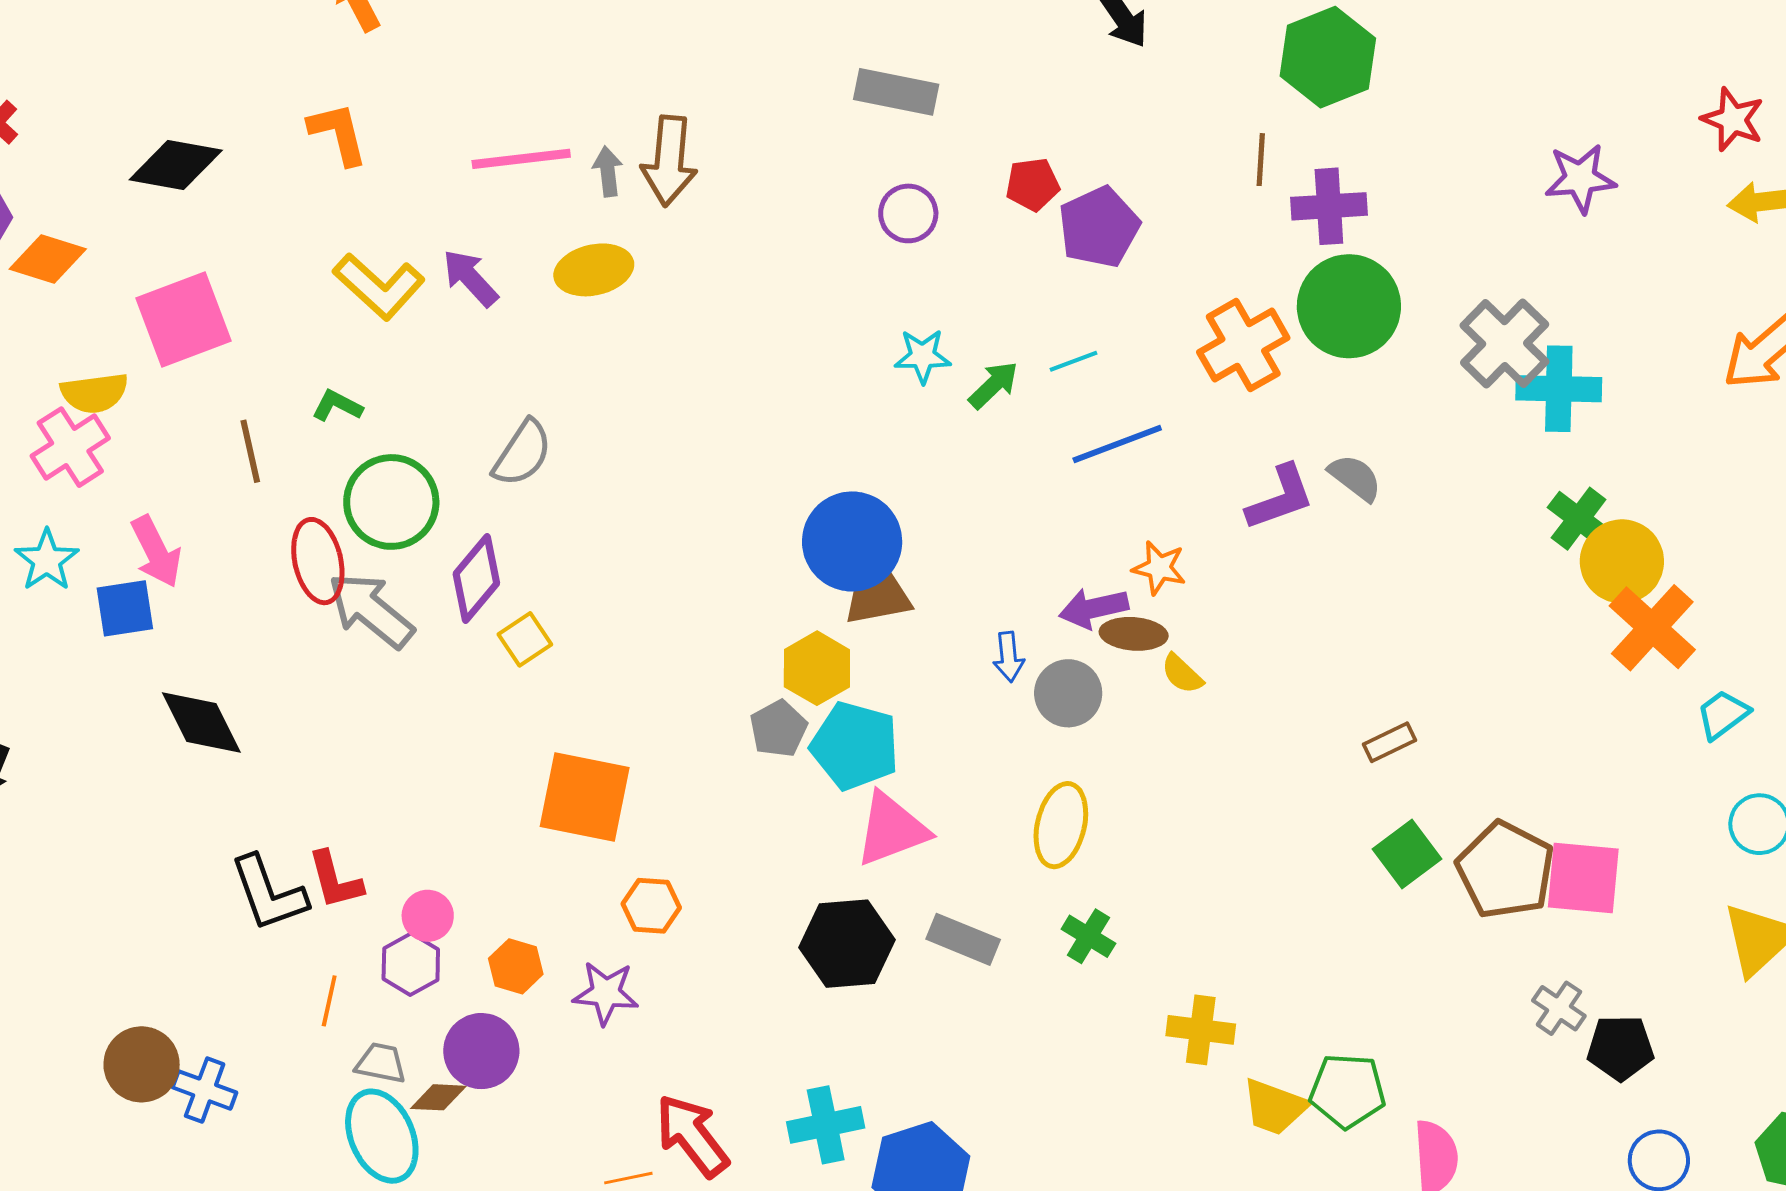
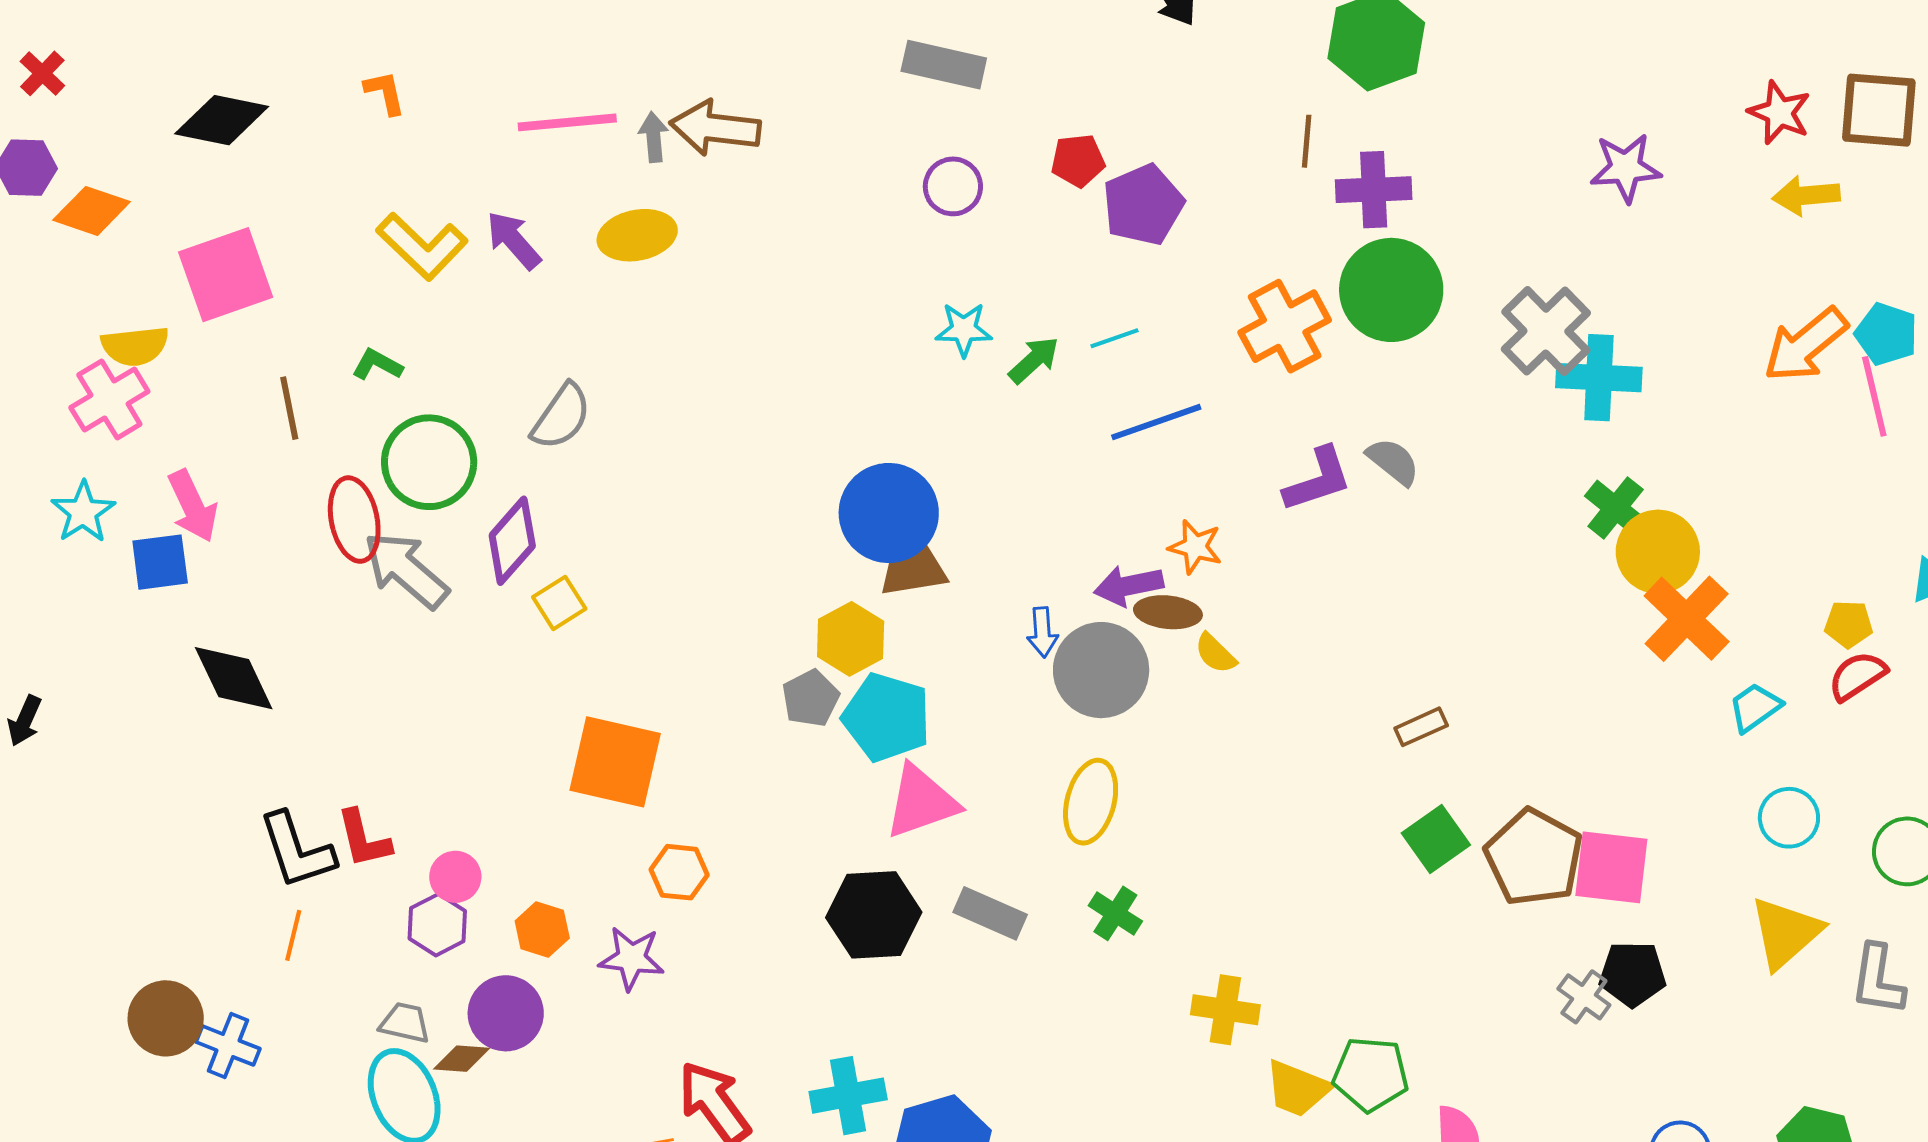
orange L-shape: (338, 134) -> (385, 93), size x0.7
brown arrow: (669, 161) -> (715, 128), turned 90
gray circle: (1068, 693) -> (1101, 670), size x1.4
orange line: (329, 1001) -> (293, 935), moved
black pentagon: (1620, 1048) -> (1633, 974), moved

